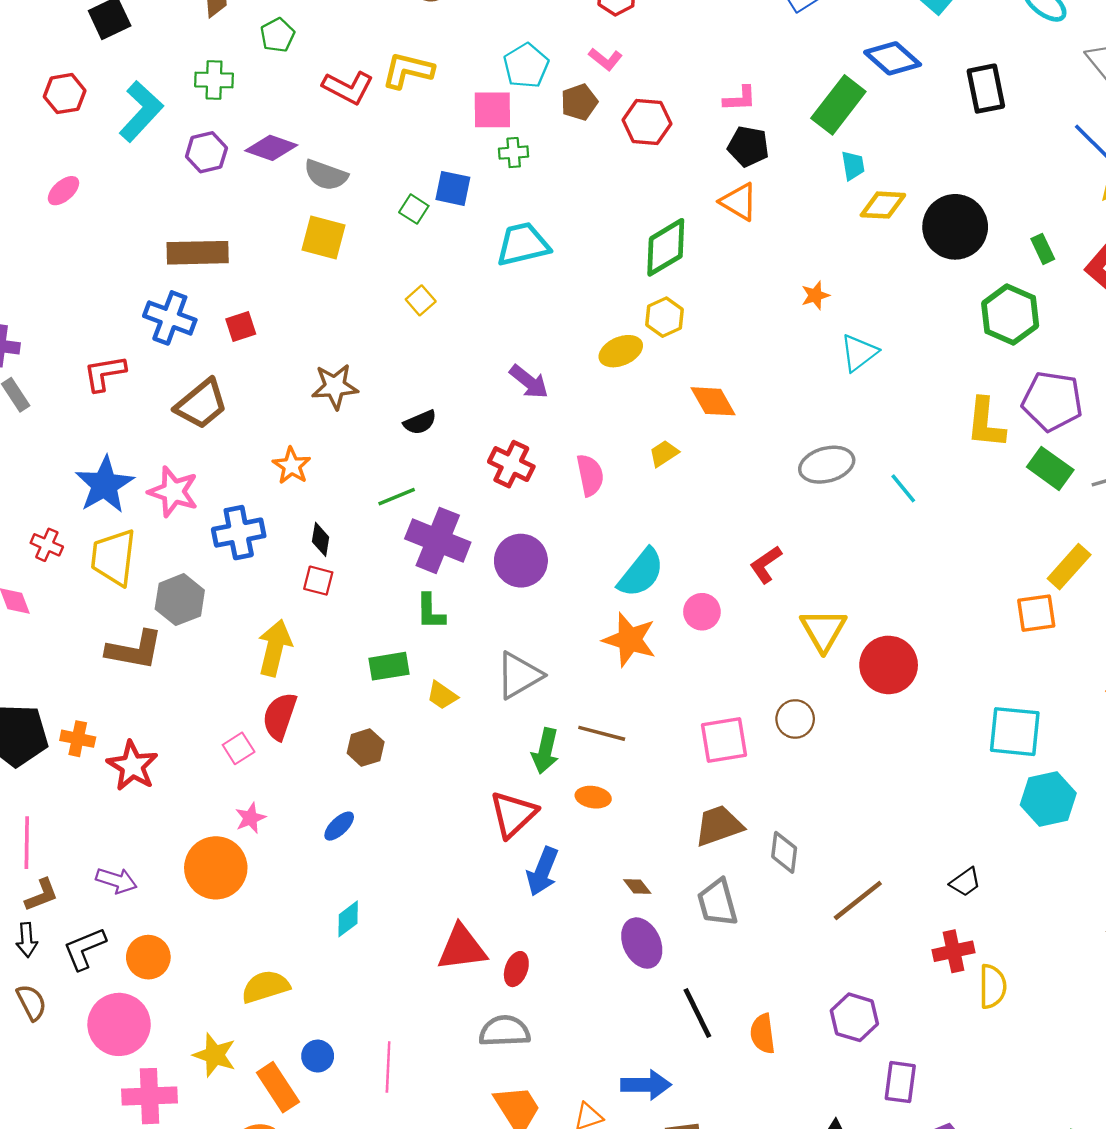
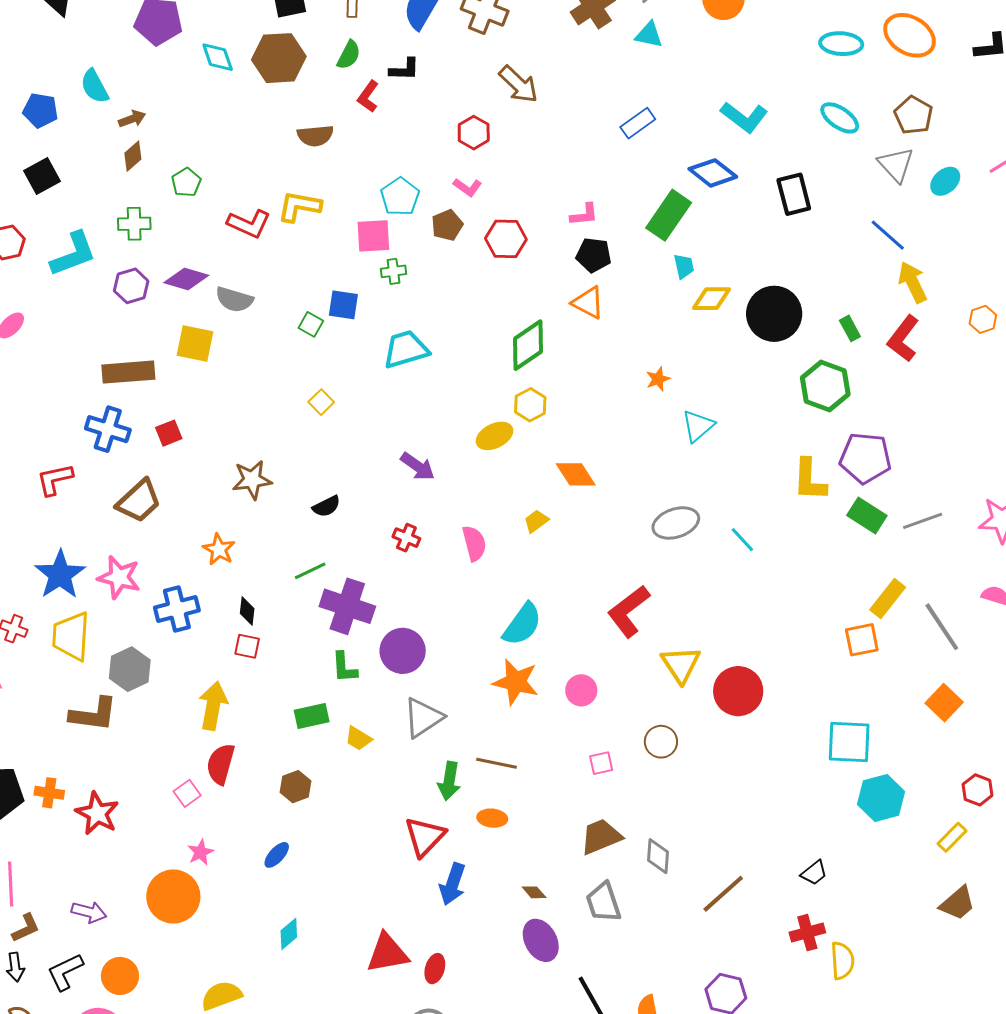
cyan L-shape: (141, 111) -> (73, 254), turned 30
yellow square: (324, 237) -> (195, 343), moved
red cross: (511, 464) -> (406, 538), size x0.7
purple circle: (521, 561) -> (403, 651), moved
red L-shape: (766, 565) -> (629, 611), size x1.6
pink circle: (702, 612) -> (581, 690), moved
pink square: (724, 740) -> (601, 763), size x0.6

